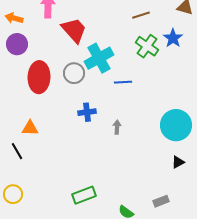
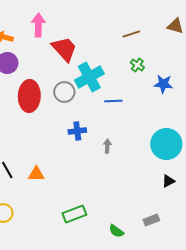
blue star: (173, 38) -> (163, 84), moved, turned -30
green cross: (147, 46) -> (137, 65), size x0.6
orange triangle: (30, 128) -> (36, 174), moved

